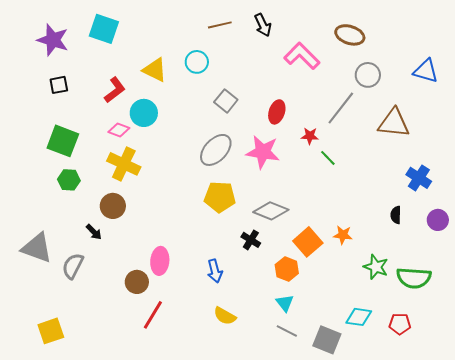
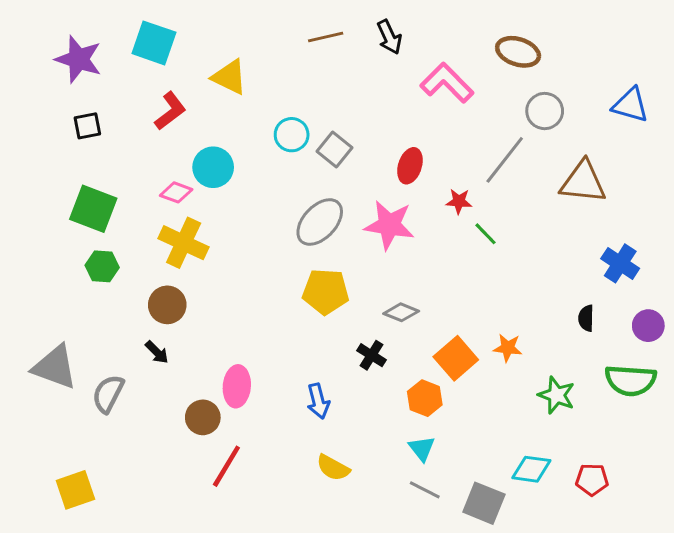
cyan circle: (197, 62) -> (292, 135), moved
yellow triangle: (155, 70) -> (229, 77), moved
red L-shape: (115, 90) -> (170, 111), moved
gray diamond: (271, 211) -> (401, 312), size x0.7
black arrow: (94, 232) -> (157, 352), moved
green semicircle: (414, 278) -> (631, 380), moved

